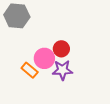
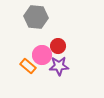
gray hexagon: (17, 16) -> (36, 17), moved

